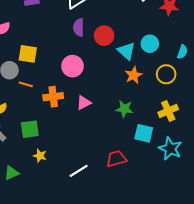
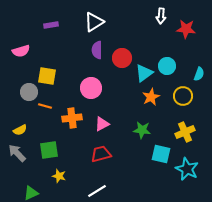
cyan triangle: (126, 51) -> (144, 73), turned 42
red trapezoid: (116, 159) -> (101, 154), moved

